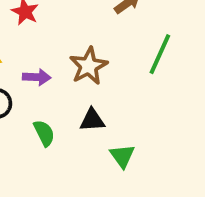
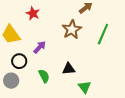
brown star: (89, 66) -> (72, 30), moved
purple arrow: (37, 77) -> (40, 47), turned -48

